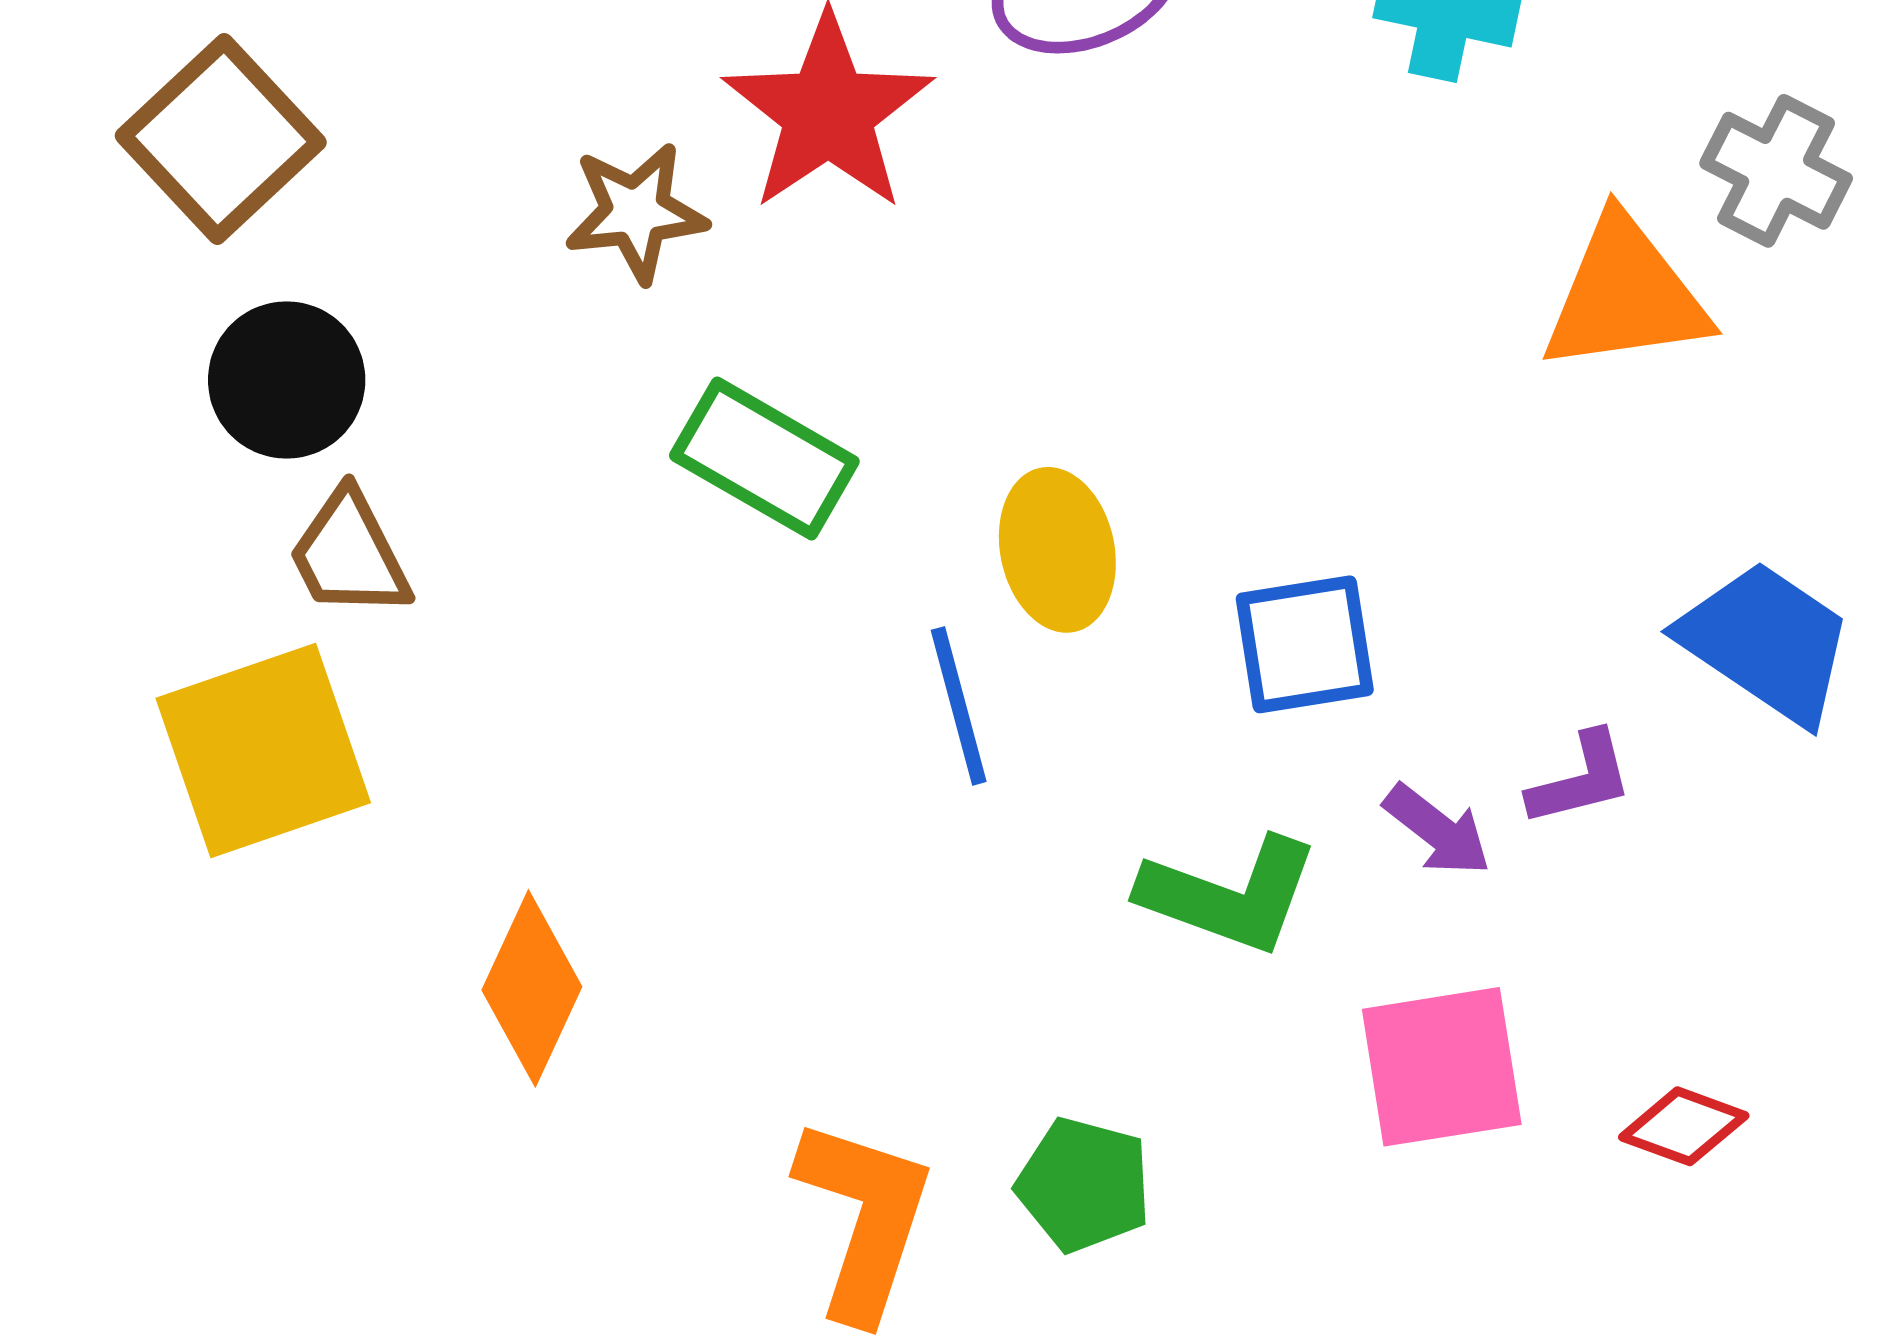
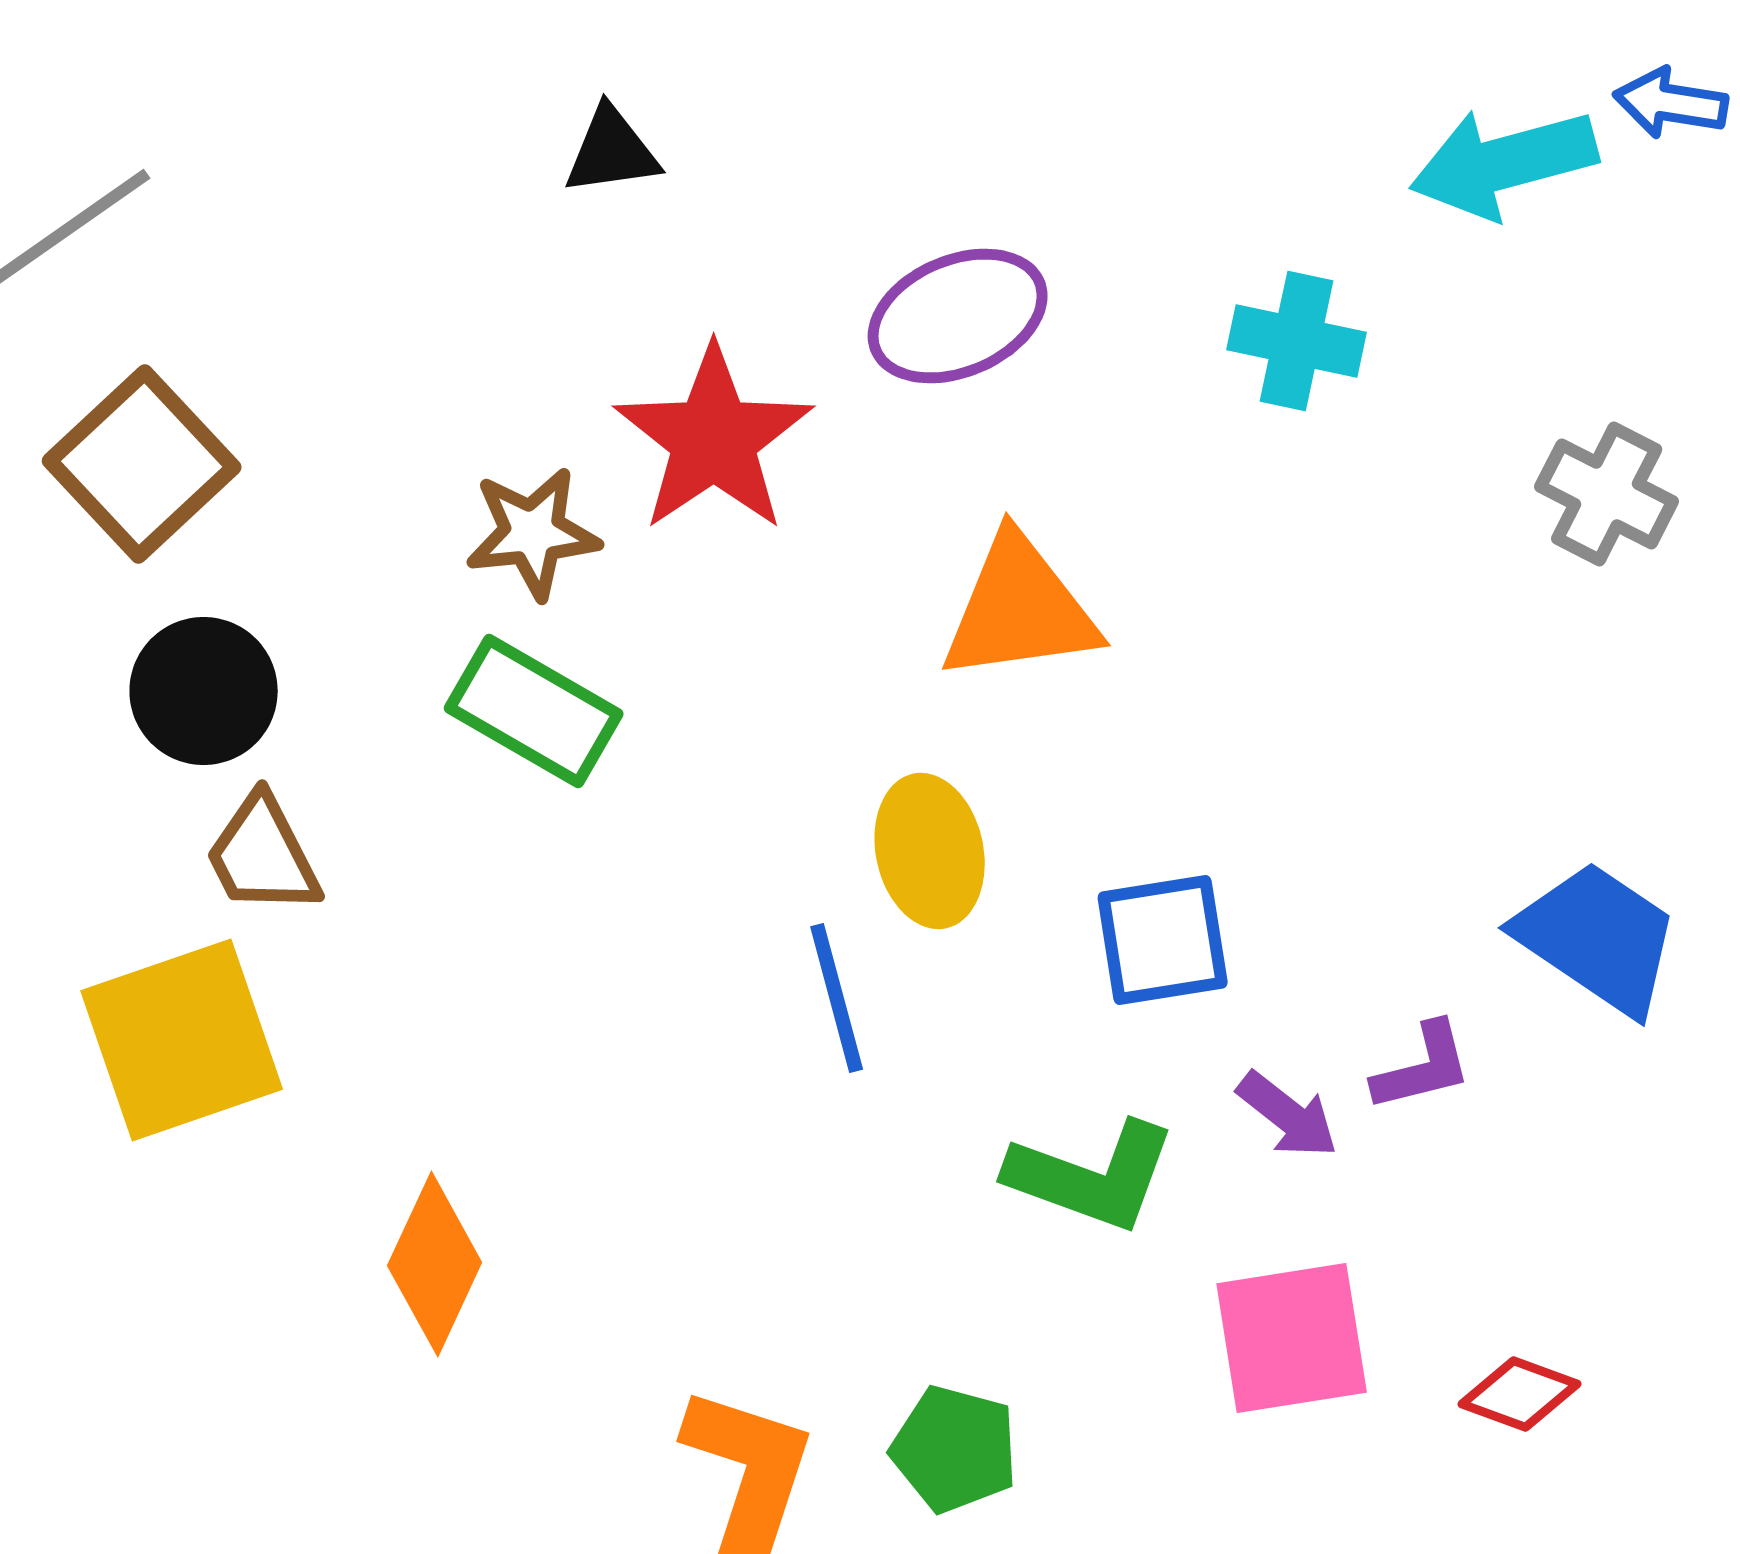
orange triangle: (1625, 295) -> (1020, 609), moved
green rectangle: (764, 459) -> (534, 711), moved

